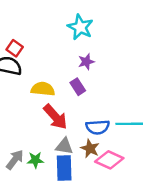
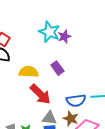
cyan star: (80, 27) -> (49, 32), moved
purple star: (86, 62) -> (64, 37), moved

